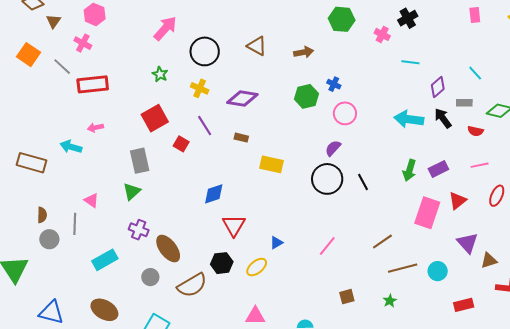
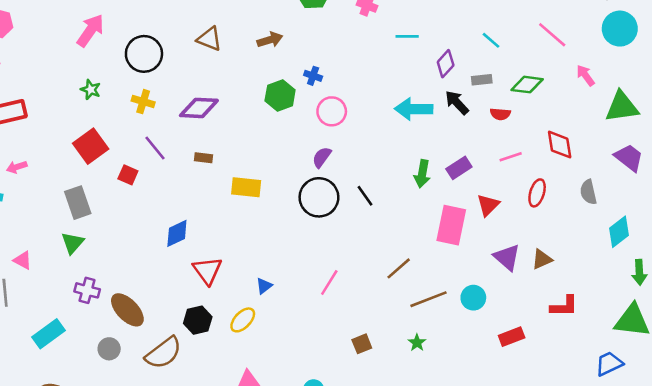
brown triangle: (489, 261) -> (542, 259), moved

